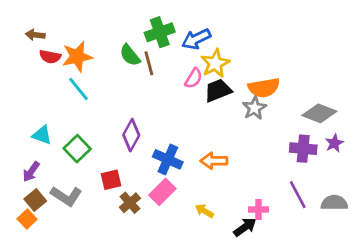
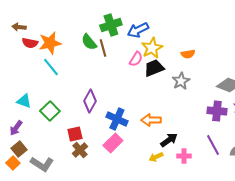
orange semicircle: (264, 88) -> (188, 54), moved, size x0.6
gray L-shape: (66, 196) -> (42, 164), moved
brown cross: (130, 203) -> (80, 150), moved
yellow arrow: (204, 211) -> (156, 157), moved, turned -56
black arrow: (245, 227) -> (169, 140), moved

